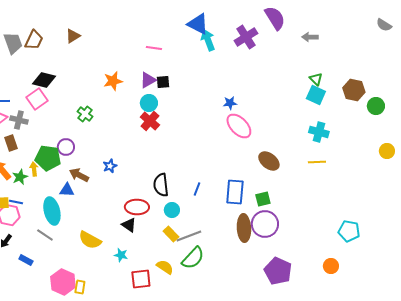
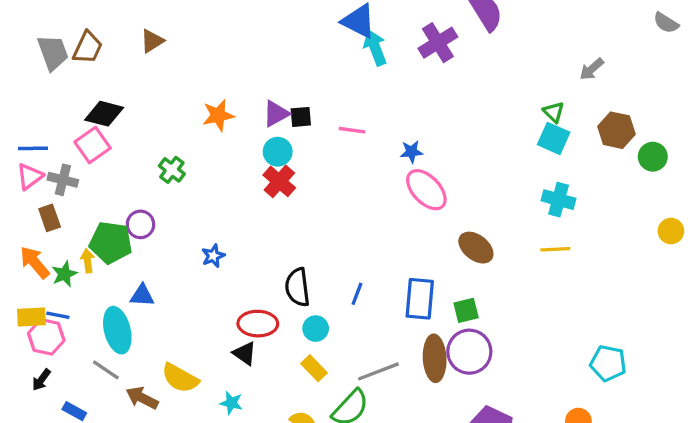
gray arrow: (310, 37) -> (592, 69), moved, turned -42
pink line: (154, 48) -> (352, 130), moved
brown arrow: (79, 175) -> (142, 398), moved
gray line: (189, 236) -> (378, 371), moved

